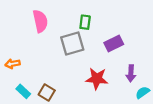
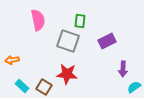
gray square: (72, 43) -> (68, 41), turned 35
red star: (97, 79) -> (67, 74), moved

